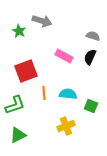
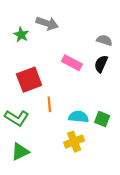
cyan semicircle: (68, 94) -> (79, 117), moved
green L-shape: (15, 105) -> (17, 118), turned 50

